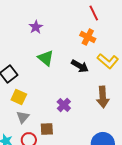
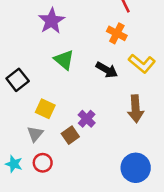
purple star: (36, 27) -> (51, 21), size x1.5
yellow square: (19, 97) -> (45, 109), moved
brown square: (47, 129) -> (70, 135), moved, turned -32

